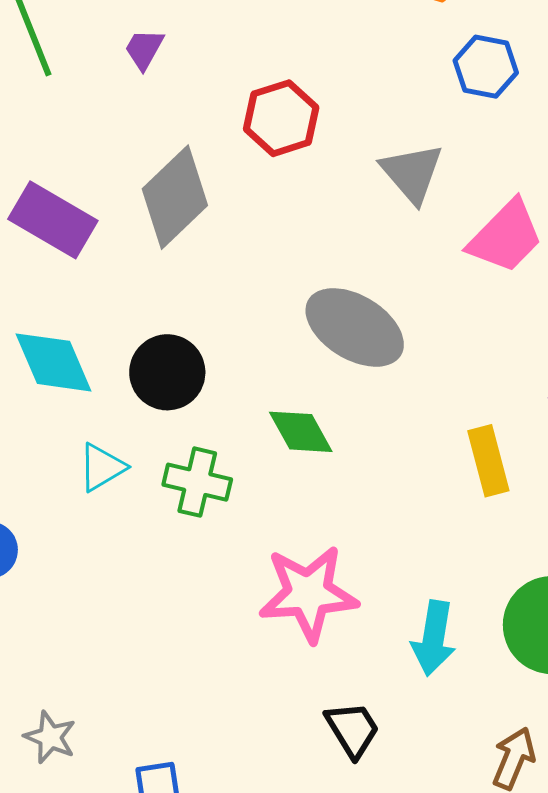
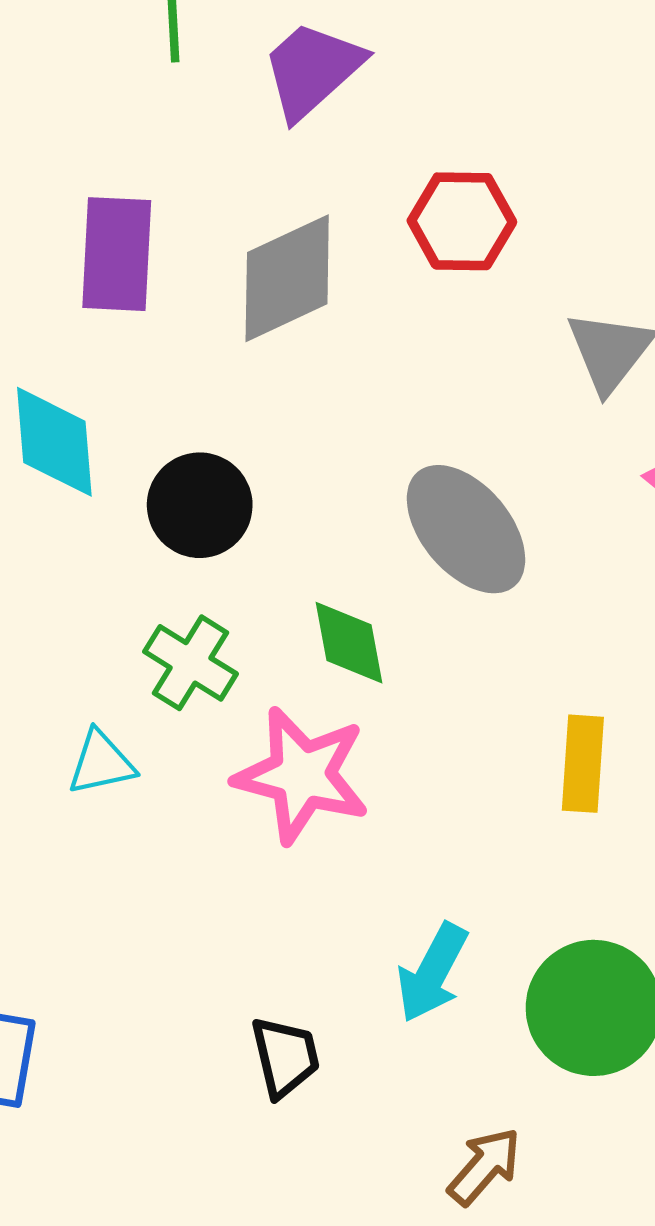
purple trapezoid: (144, 49) -> (312, 70), size x1.8
purple rectangle: (53, 220) -> (117, 254), turned 44
cyan triangle: (102, 467) -> (101, 763), moved
pink star: (308, 594) -> (302, 775), moved

